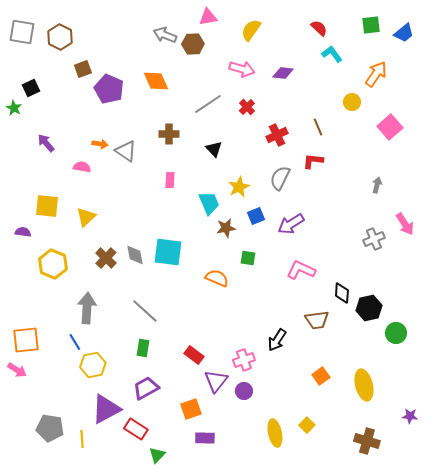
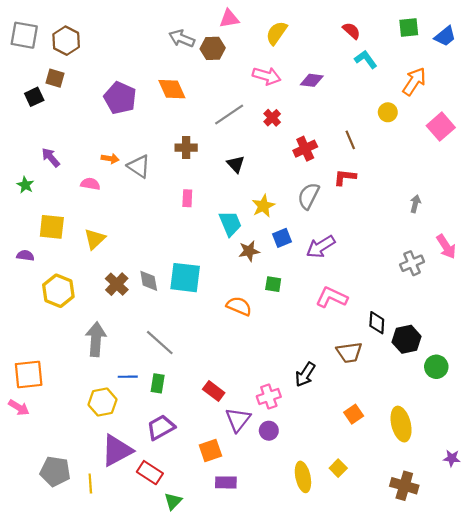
brown square: (83, 69) -> (55, 78), moved, turned 36
green star: (14, 108) -> (25, 185), moved
pink square: (390, 127) -> (441, 127), moved
blue line: (75, 342) -> (128, 377), moved, turned -60

